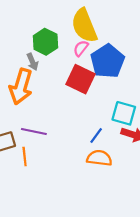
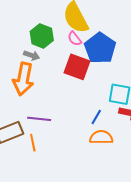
pink semicircle: (81, 48) -> (75, 39), turned -70
gray arrow: (32, 62) -> (32, 55), turned -42

